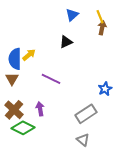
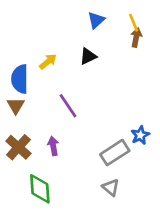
yellow arrow: (29, 55) -> (48, 62), moved
purple line: (51, 79) -> (68, 106), turned 30
blue star: (105, 89) -> (140, 135), moved
green diamond: (23, 128) -> (40, 189), moved, turned 60

